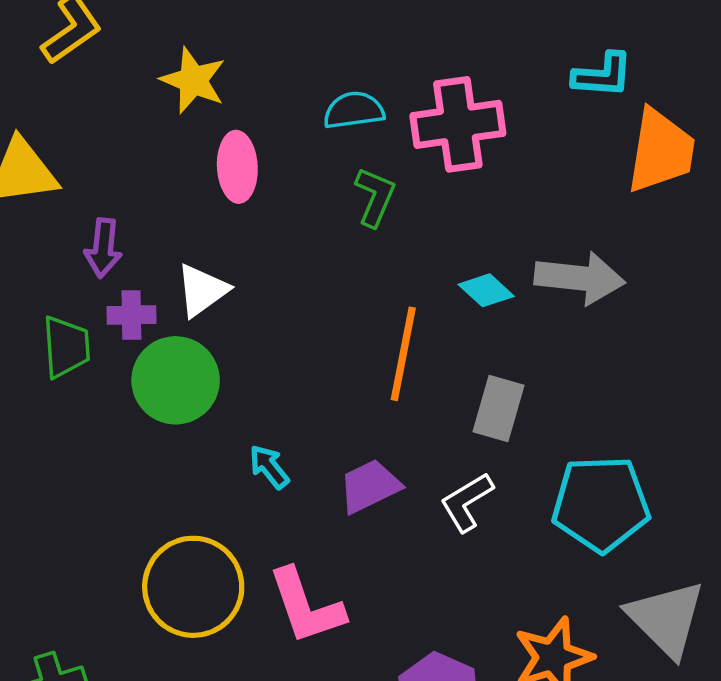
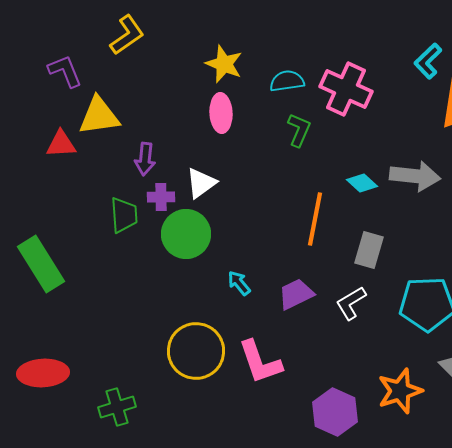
cyan L-shape: (603, 75) -> (428, 61), turned 132
yellow star: (193, 80) -> (224, 64), moved
pink cross: (458, 124) -> (346, 89), turned 33

